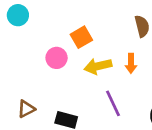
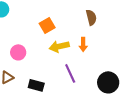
pink circle: (57, 58) -> (18, 52), moved

